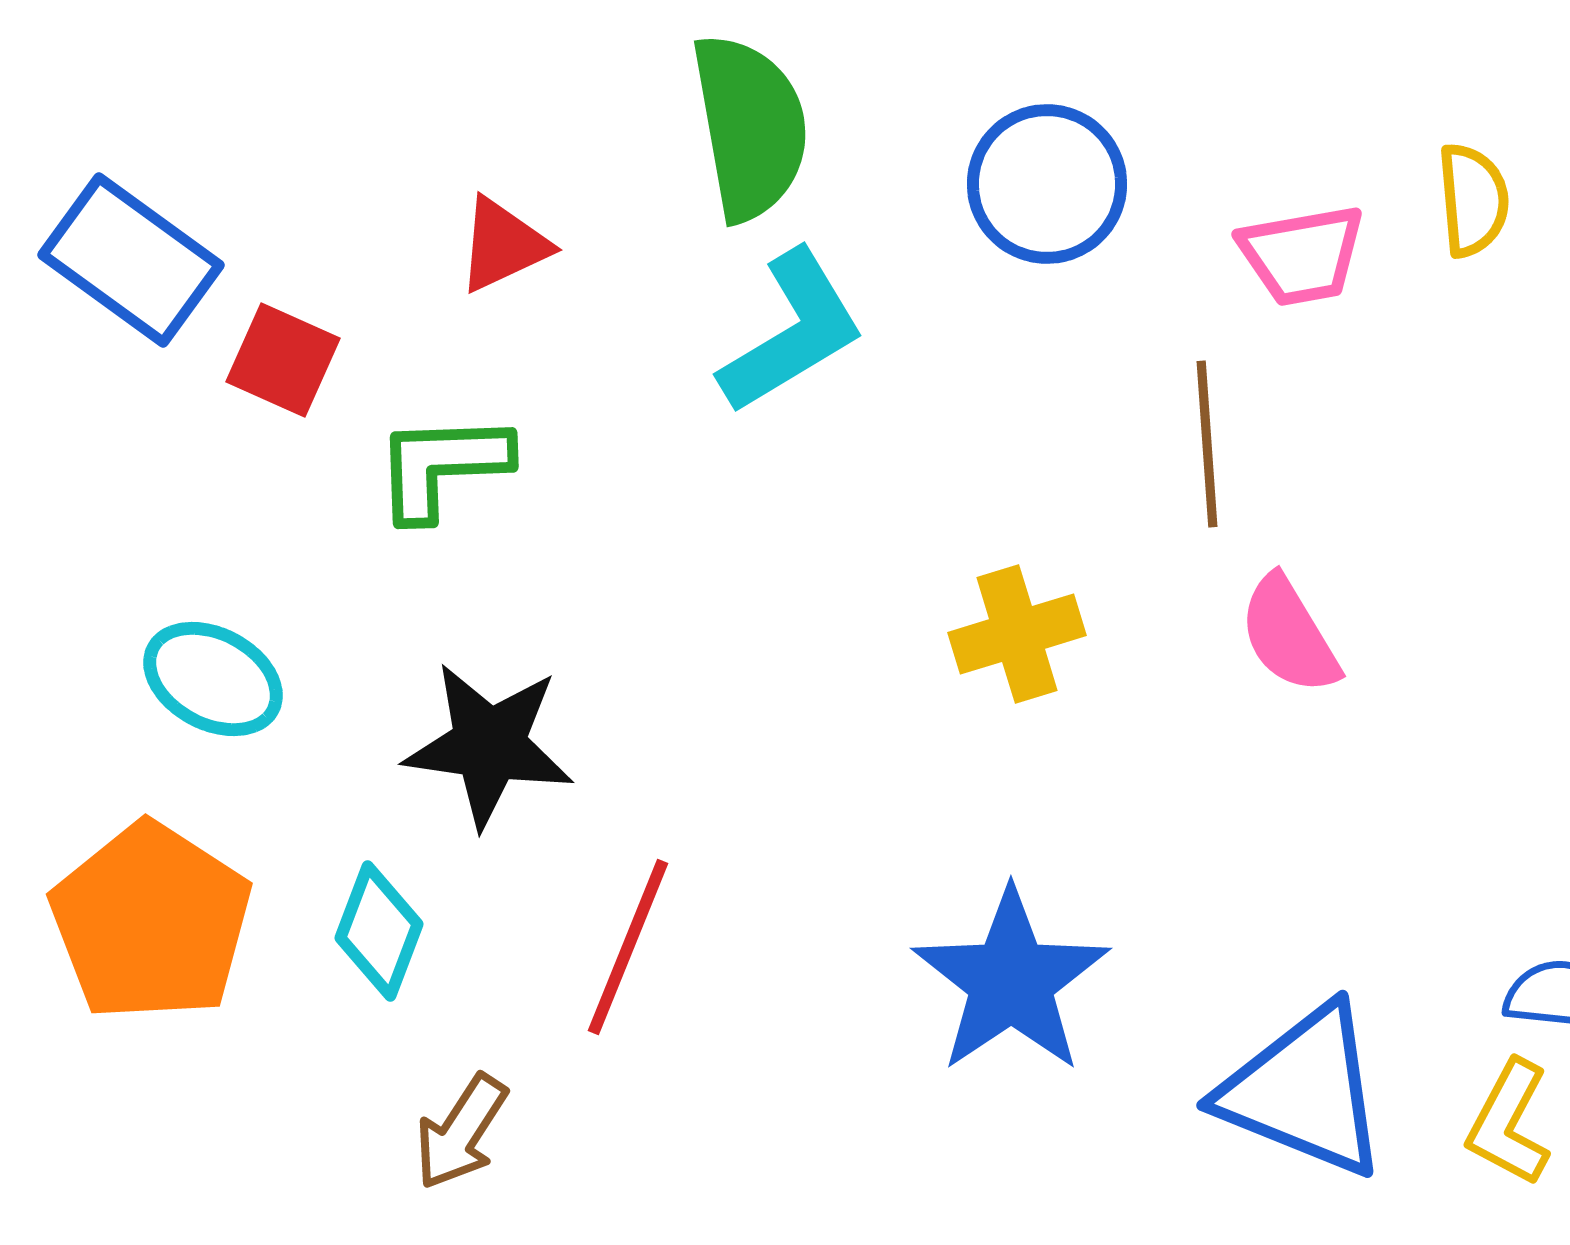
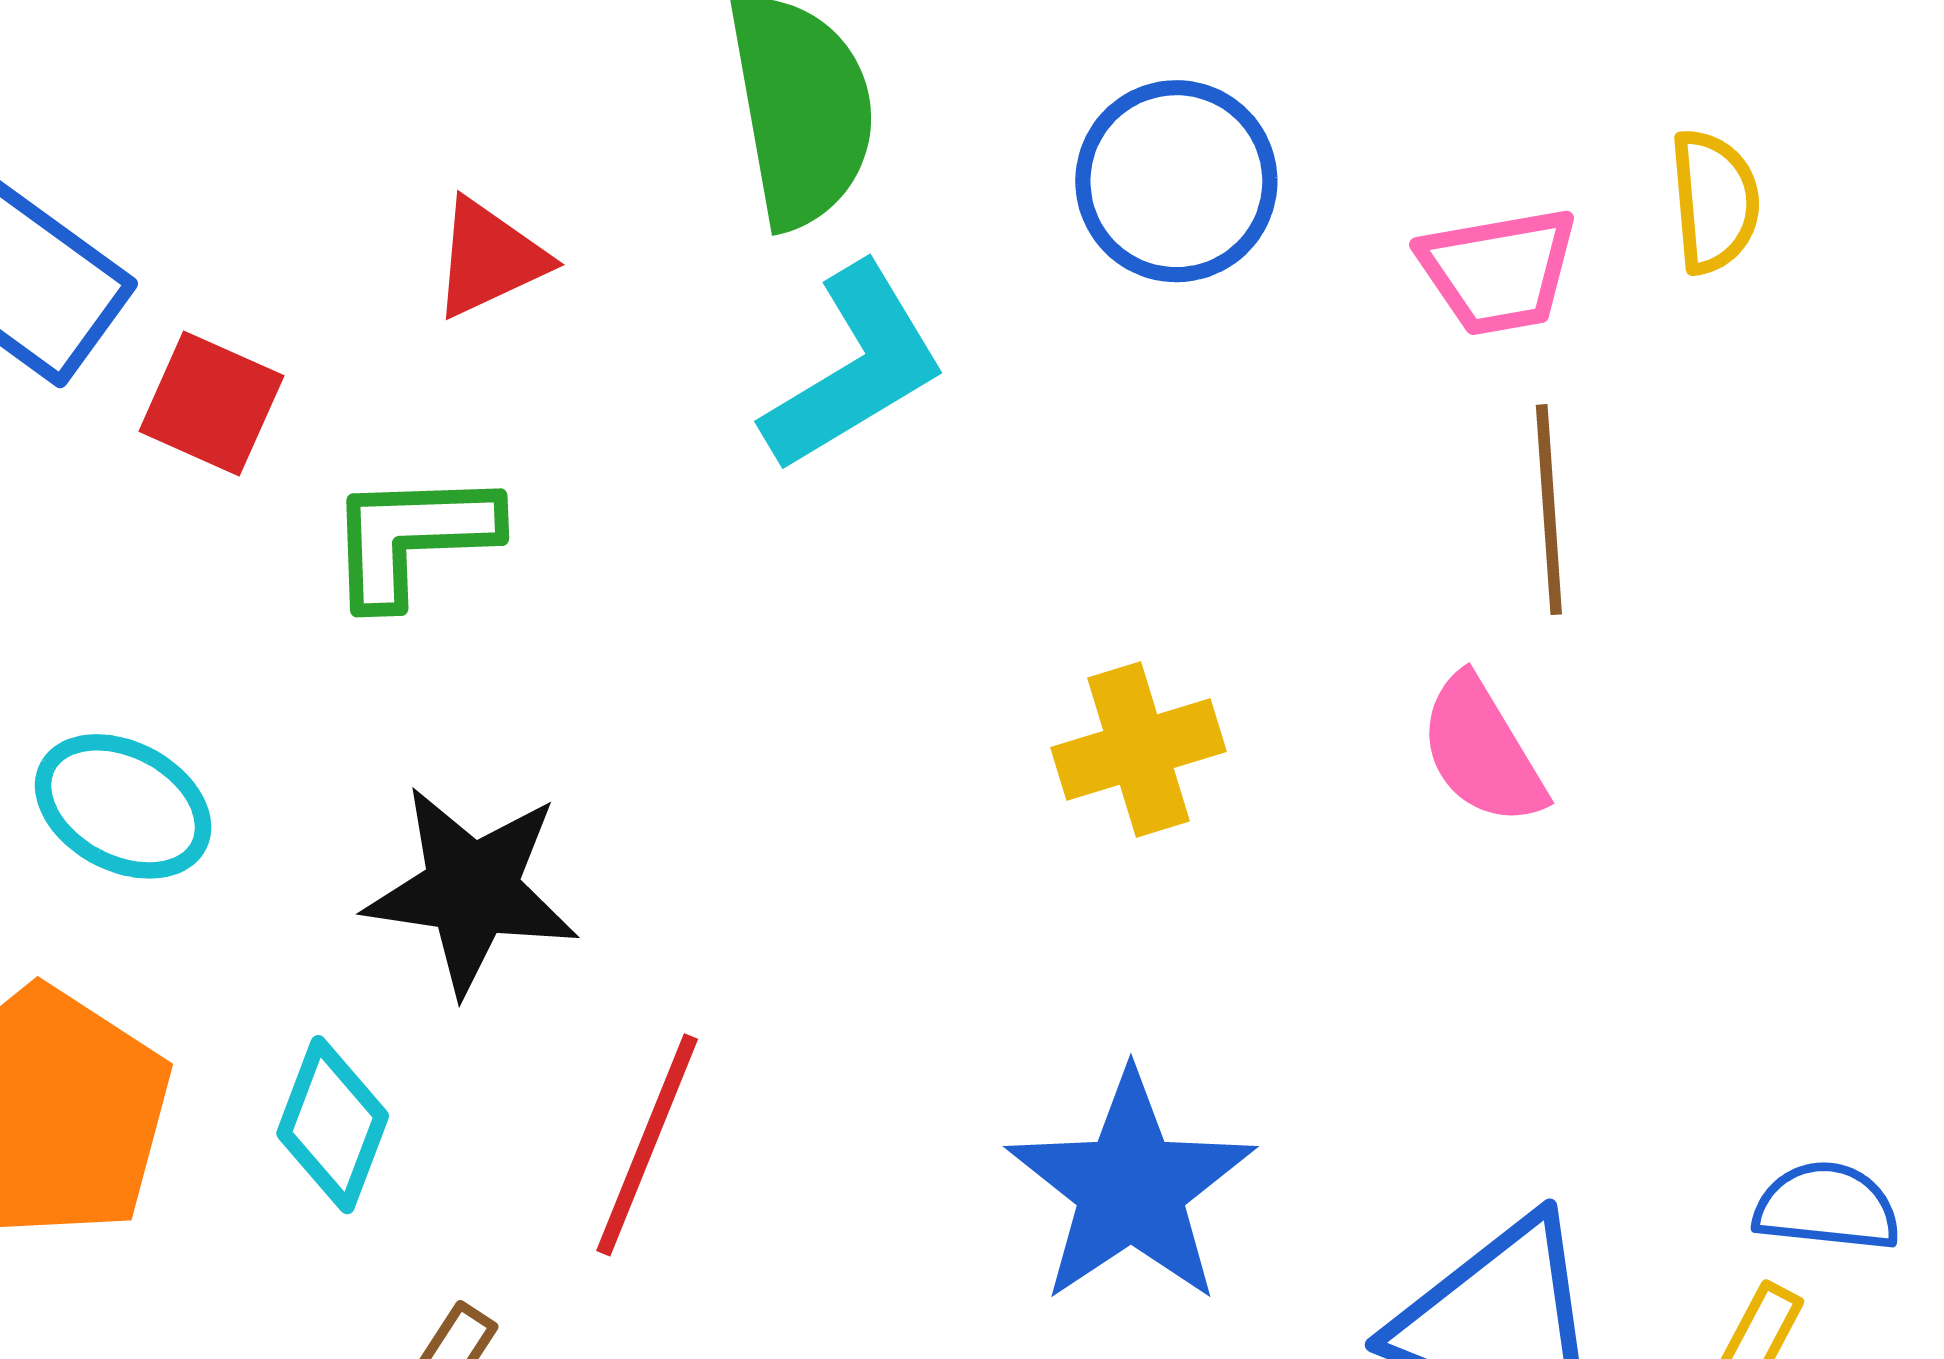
brown line: (1207, 444) -> (1549, 510), moved

